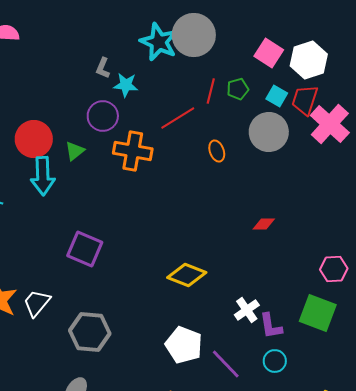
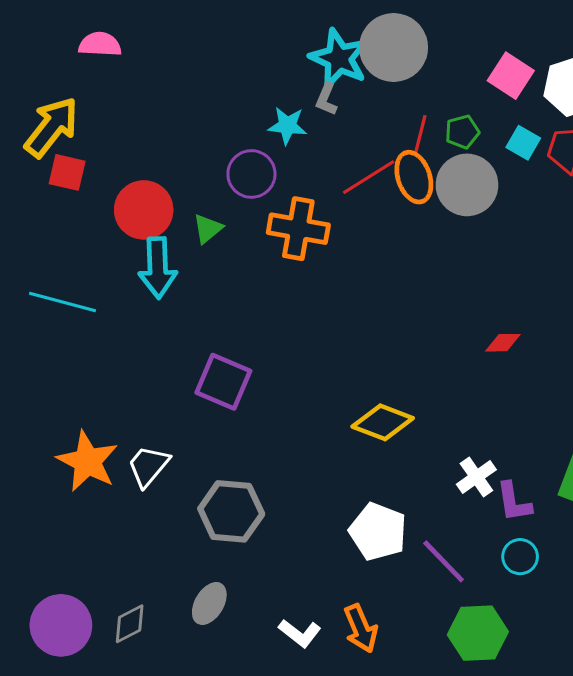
gray L-shape: (103, 68) -> (326, 99), moved
gray circle: (269, 132) -> (467, 185), moved
orange ellipse: (217, 151) -> (414, 177), moved, size x1.5

